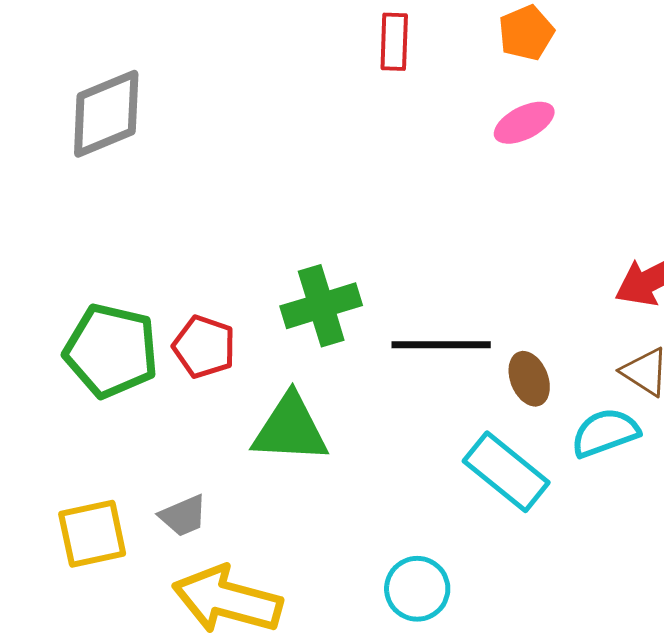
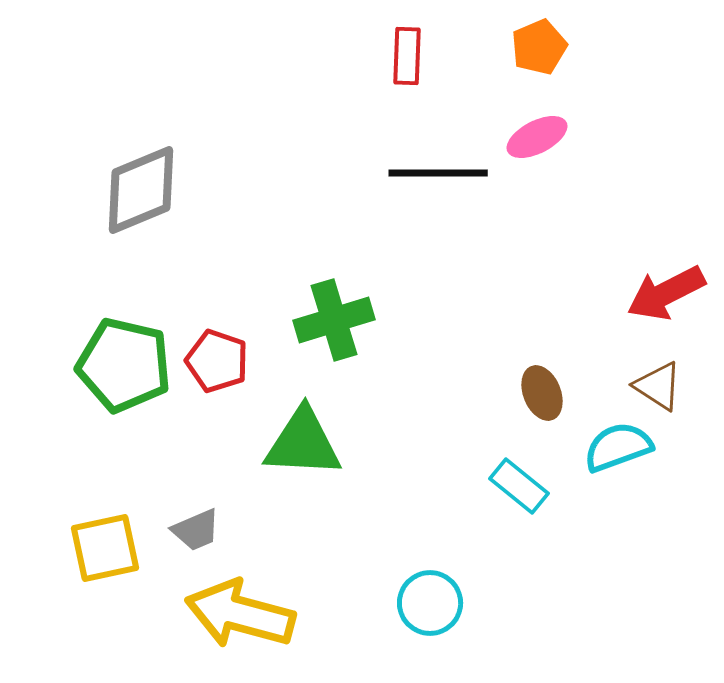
gray diamond: (106, 114) -> (141, 190), moved
black line: (441, 345) -> (438, 173), moved
cyan rectangle: (506, 472) -> (519, 486), size x0.7

